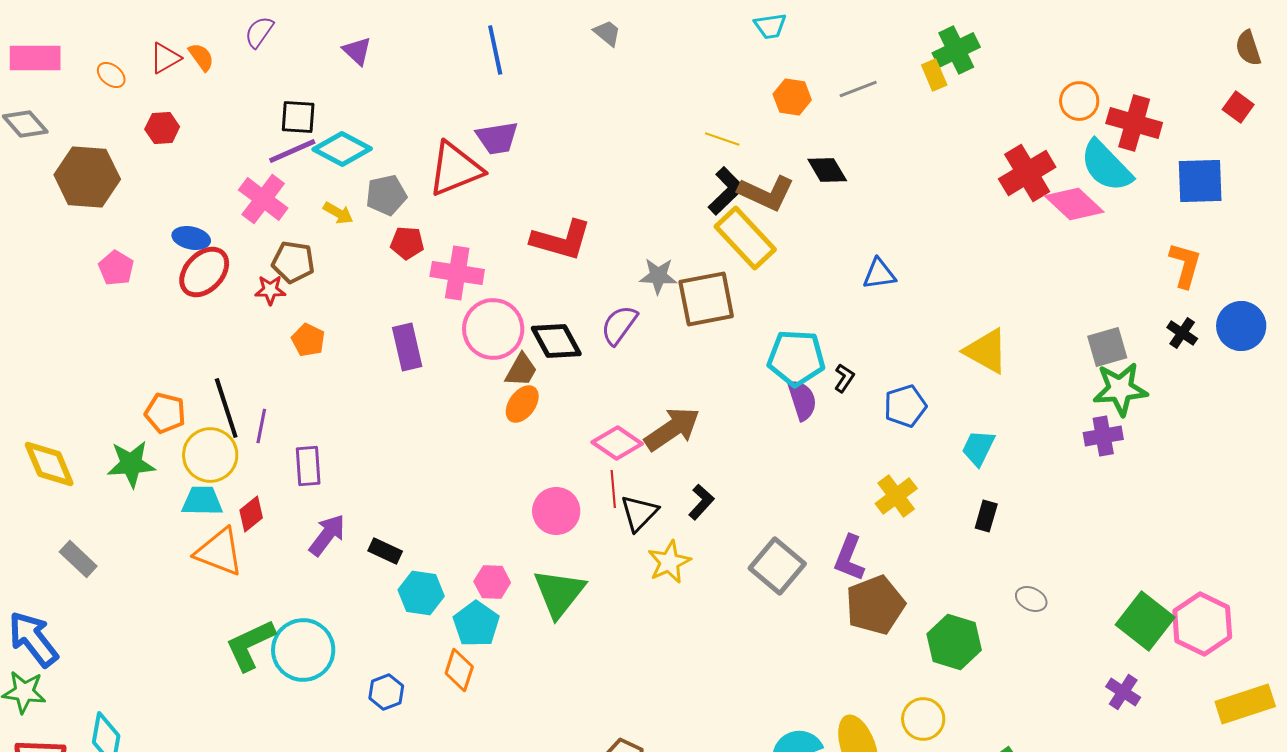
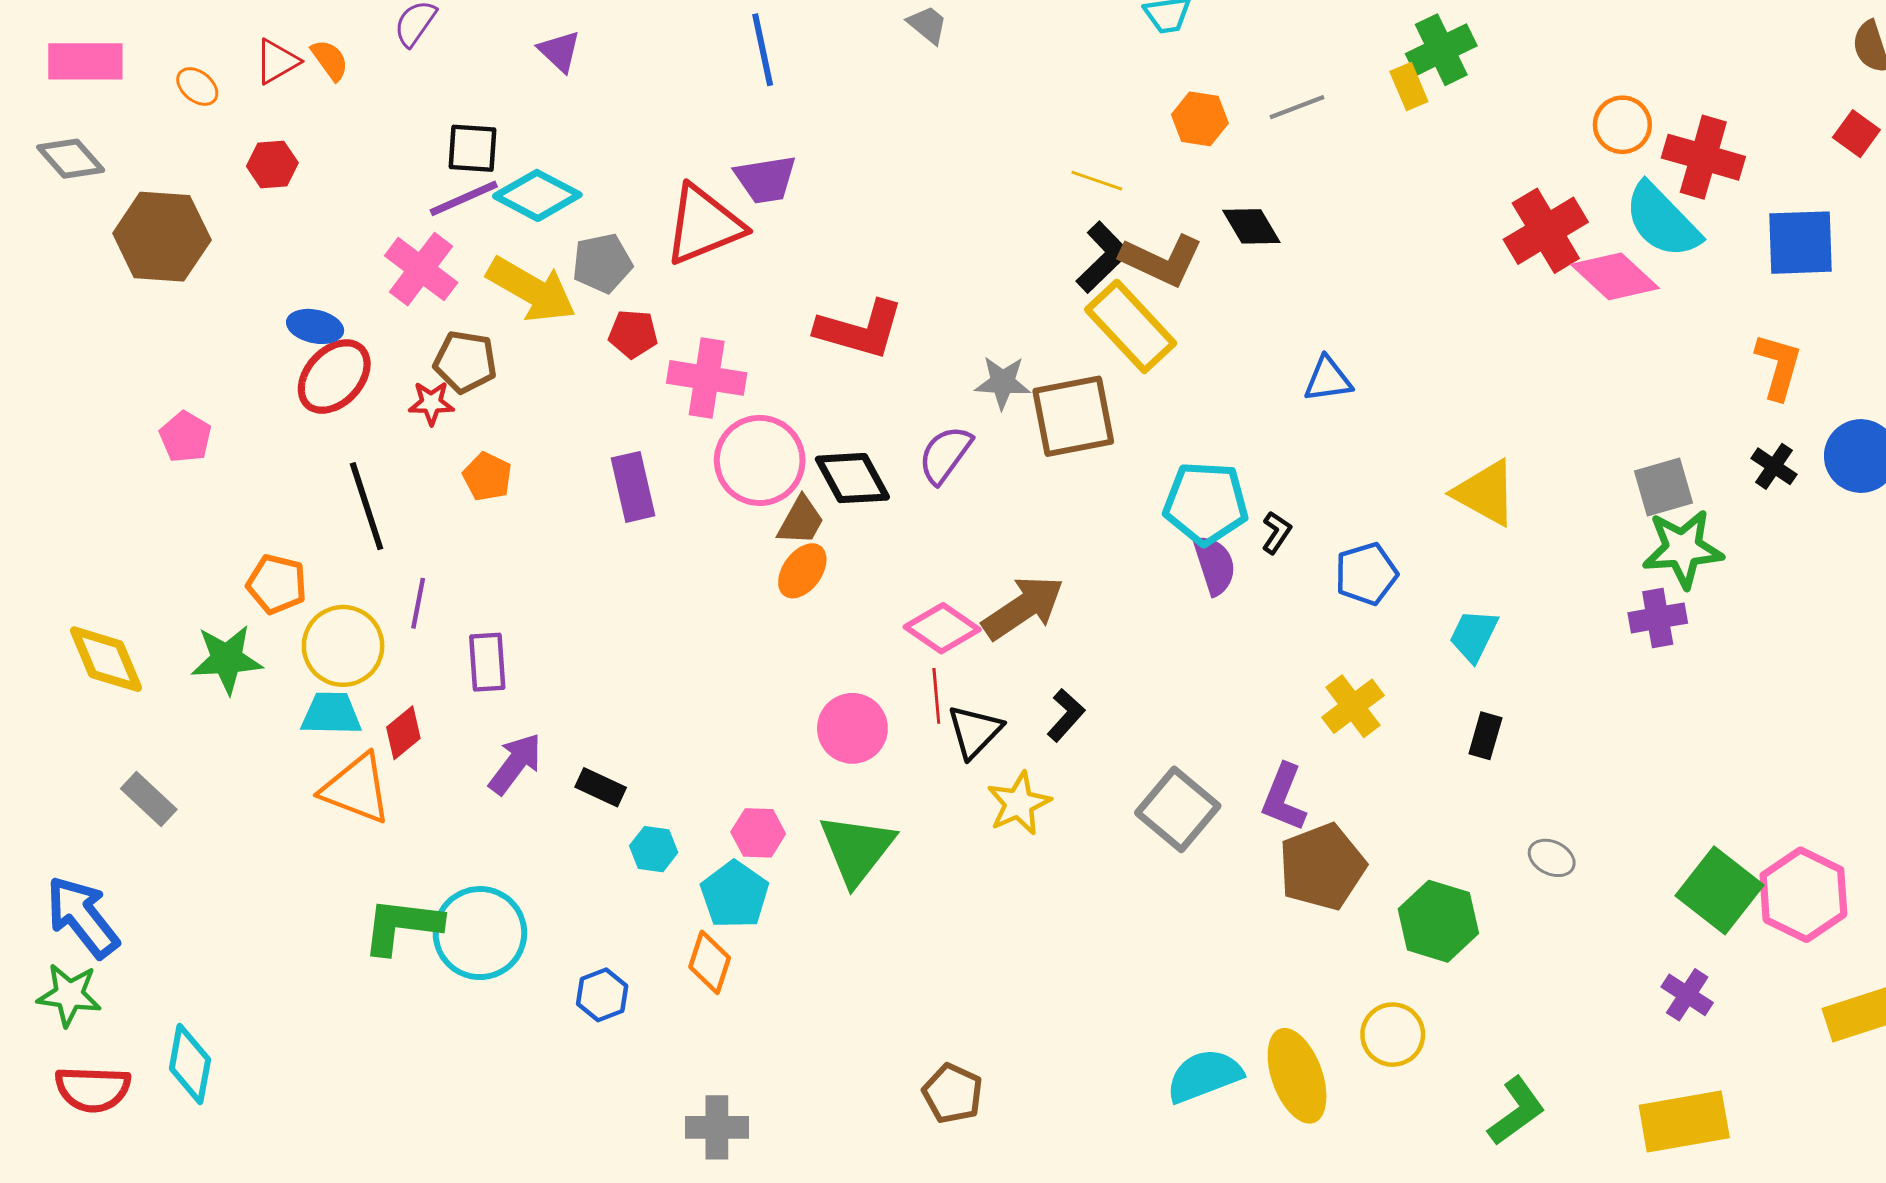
yellow arrow: (338, 213) -> (531, 290), size x2.0
pink pentagon: (116, 268) -> (185, 437), moved
black line: (226, 408) -> (367, 506), moved
cyan hexagon: (421, 593) -> (654, 849), size x0.7
green L-shape: (250, 645) -> (402, 926), turned 32

